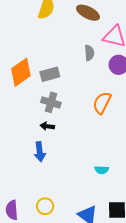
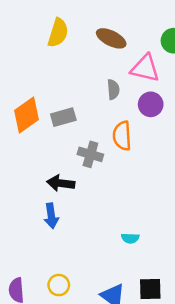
gray cross: (51, 102) -> (90, 154), moved
orange semicircle: (102, 103) -> (122, 136), moved, turned -30
black arrow: (47, 126) -> (61, 183), size x1.5

